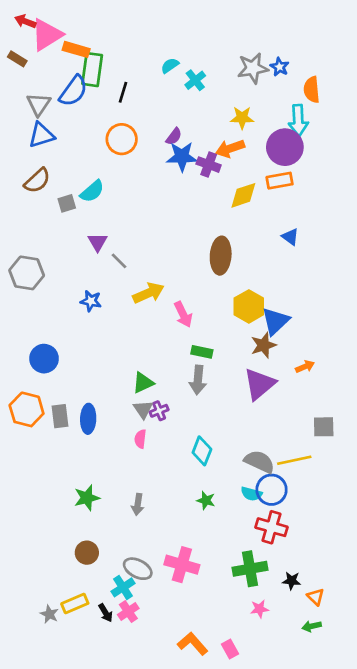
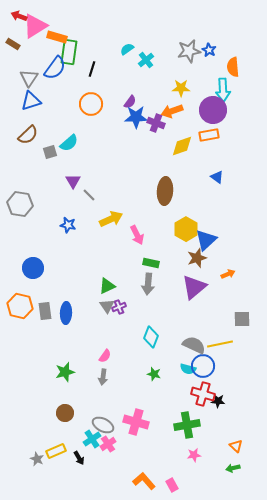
pink semicircle: (140, 439) -> (105, 356), moved, turned -152
black star: (292, 581) -> (218, 401), moved
pink cross: (128, 612) -> (108, 444), moved

